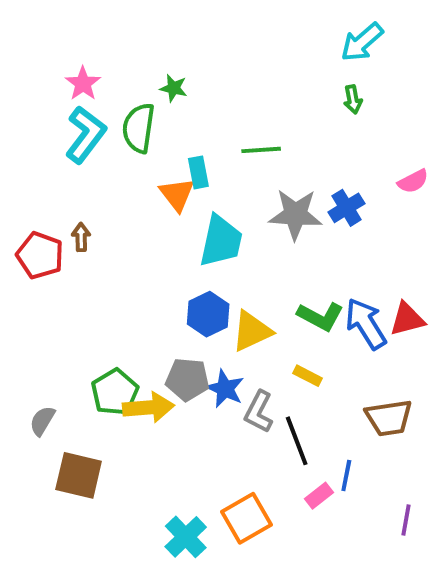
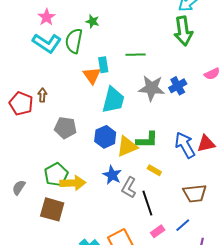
green arrow: (353, 99) -> (183, 31), size x2.0
cyan L-shape: (86, 135) -> (47, 43), turned 84
green L-shape: (320, 316) -> (147, 140), moved, turned -30
gray pentagon: (187, 379) -> (65, 128), moved
brown square: (79, 475) -> (52, 209), moved
blue line: (346, 476) -> (183, 225), moved, turned 35

